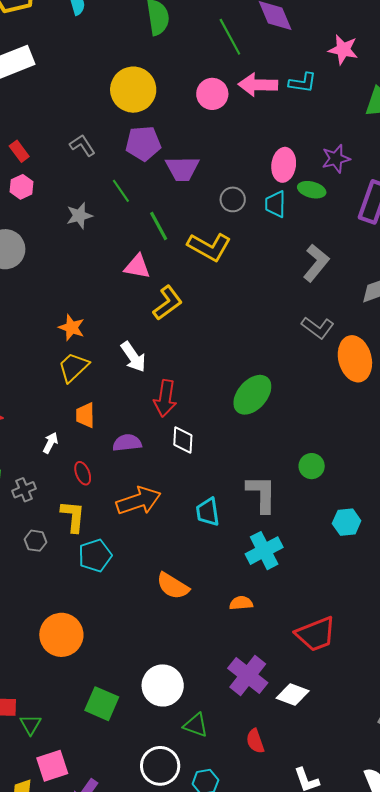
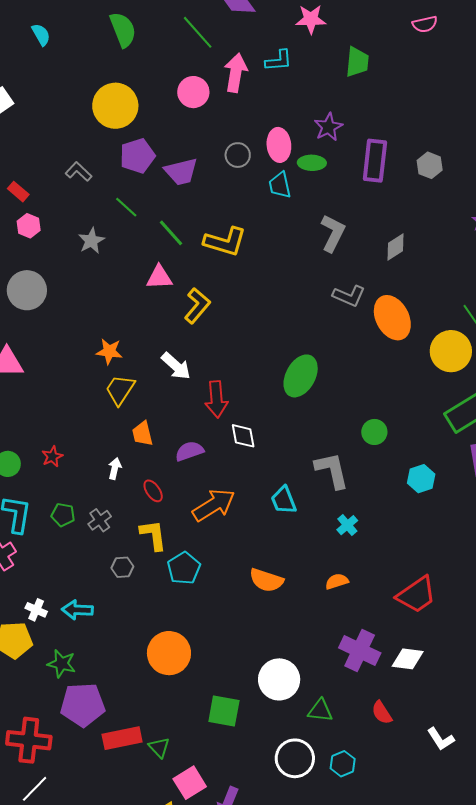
pink arrow: (258, 85) -> (236, 73), turned 111
gray circle: (233, 199) -> (238, 155), moved
cyan cross: (264, 551) -> (347, 525), size x0.6

